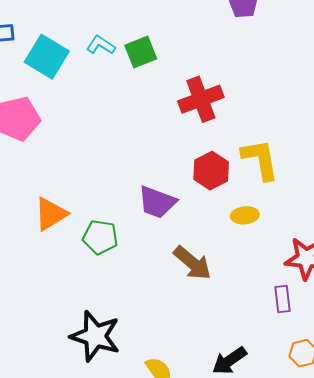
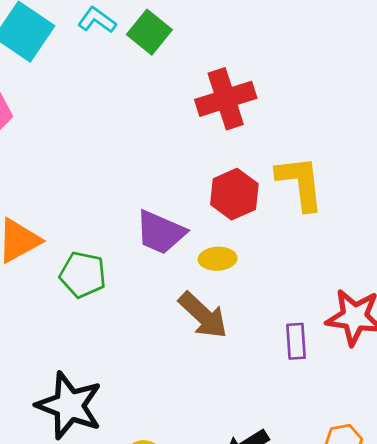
green square: (141, 52) -> (149, 32), turned -32
yellow ellipse: (245, 215) -> (218, 259), moved
purple rectangle: (282, 299) -> (296, 341), moved

